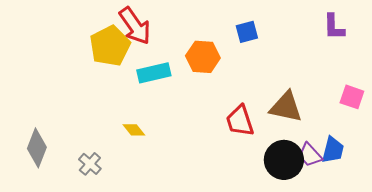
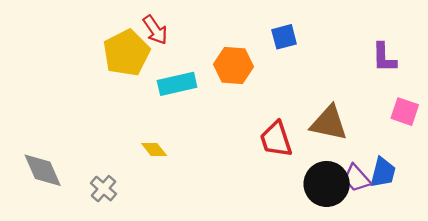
red arrow: (135, 26) -> (155, 30), size x0.7
purple L-shape: (334, 27) -> (384, 57), moved
gray diamond: (37, 148) -> (43, 170), turned -45

